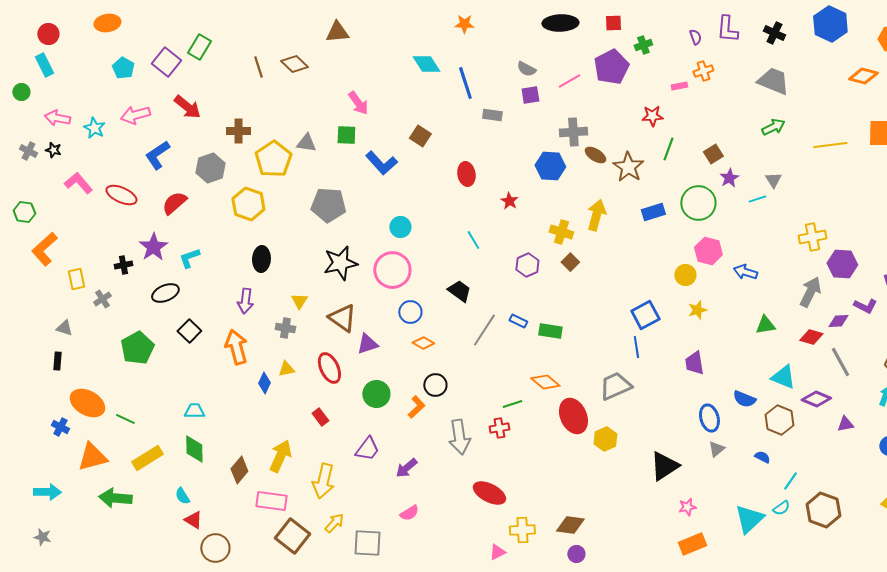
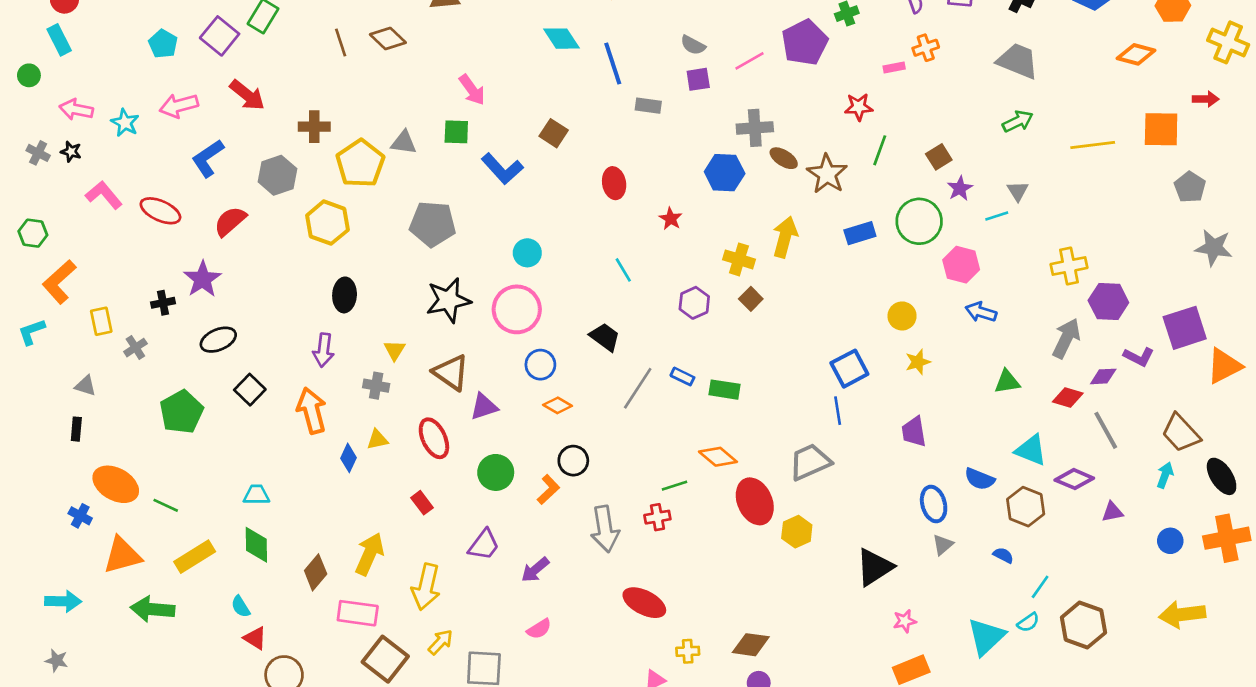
pink hexagon: (708, 251) -> (961, 265), moved
cyan L-shape: (189, 258) -> (32, 332), moved
yellow cross: (522, 530) -> (688, 651), size x0.7

